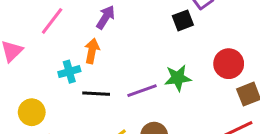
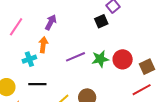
red circle: (229, 64) -> (123, 59), moved
purple line: (142, 91) -> (76, 57), moved
black line: (96, 94) -> (37, 84), moved

